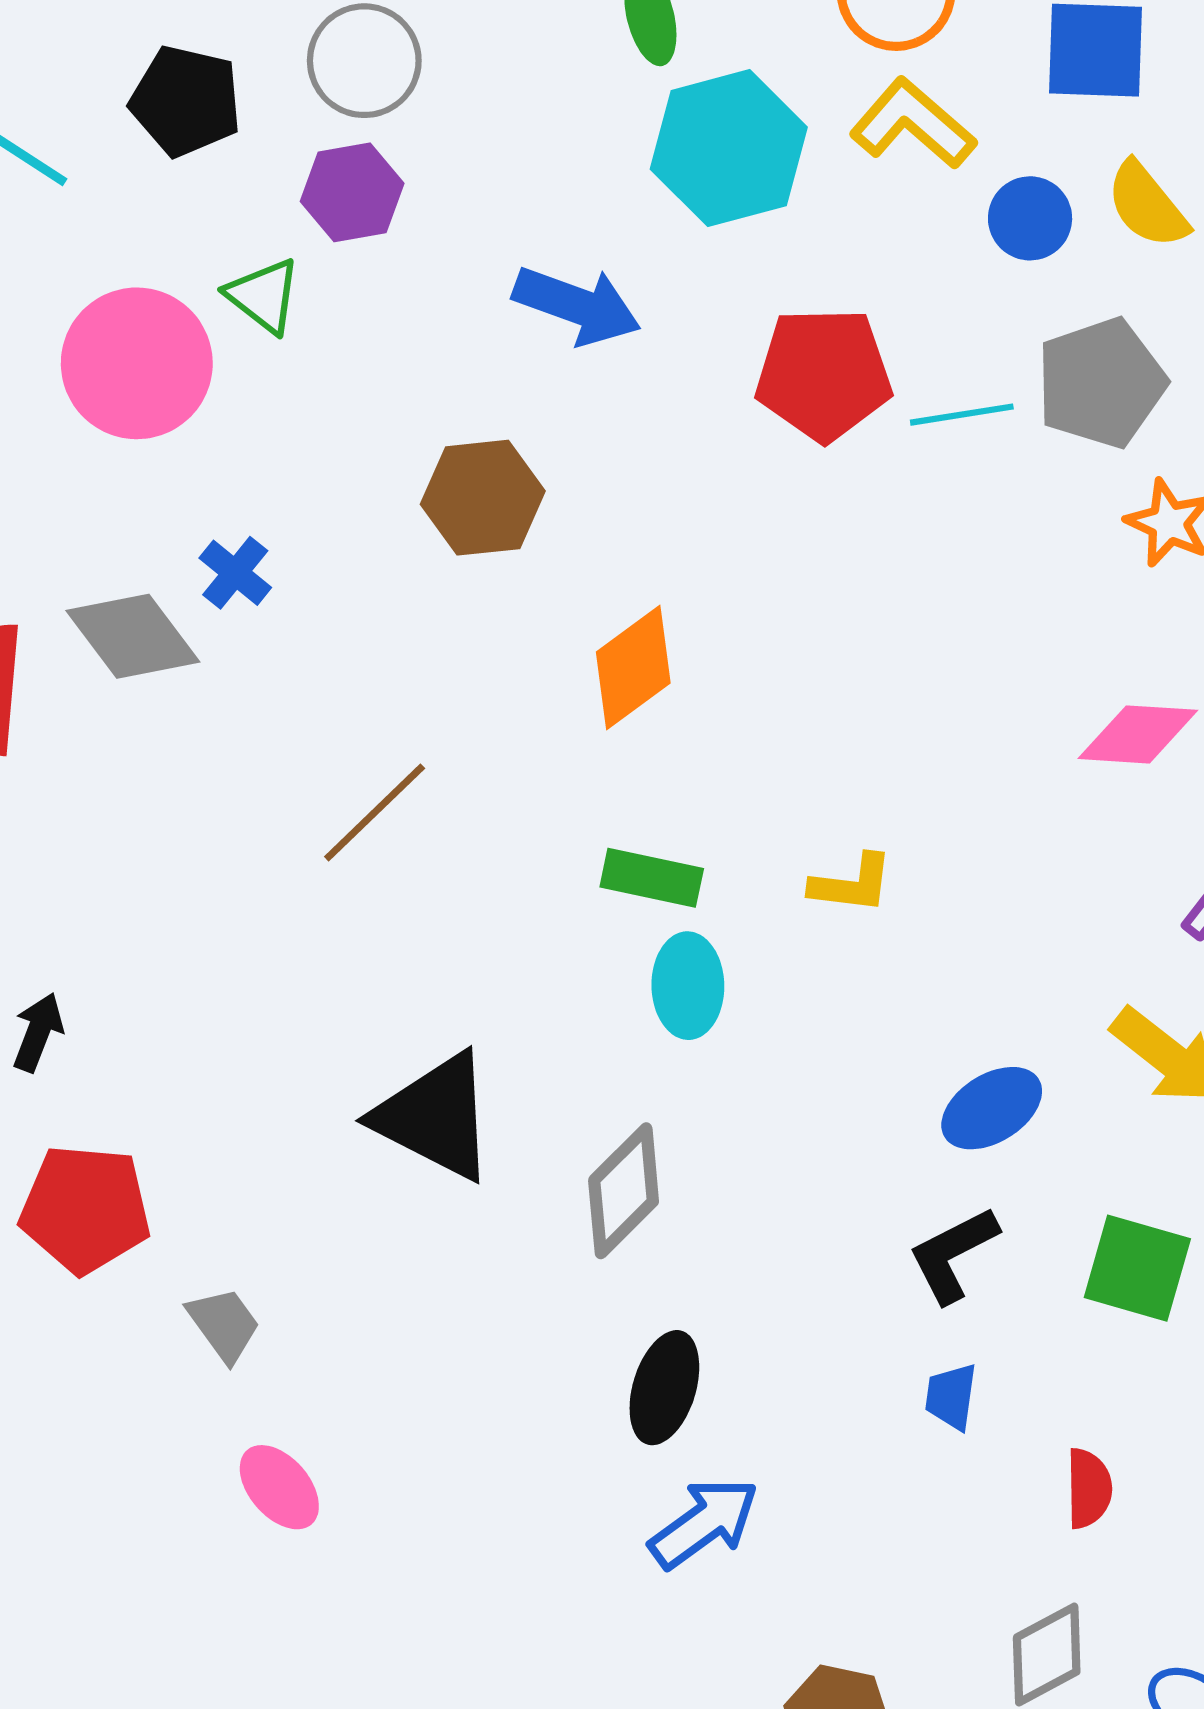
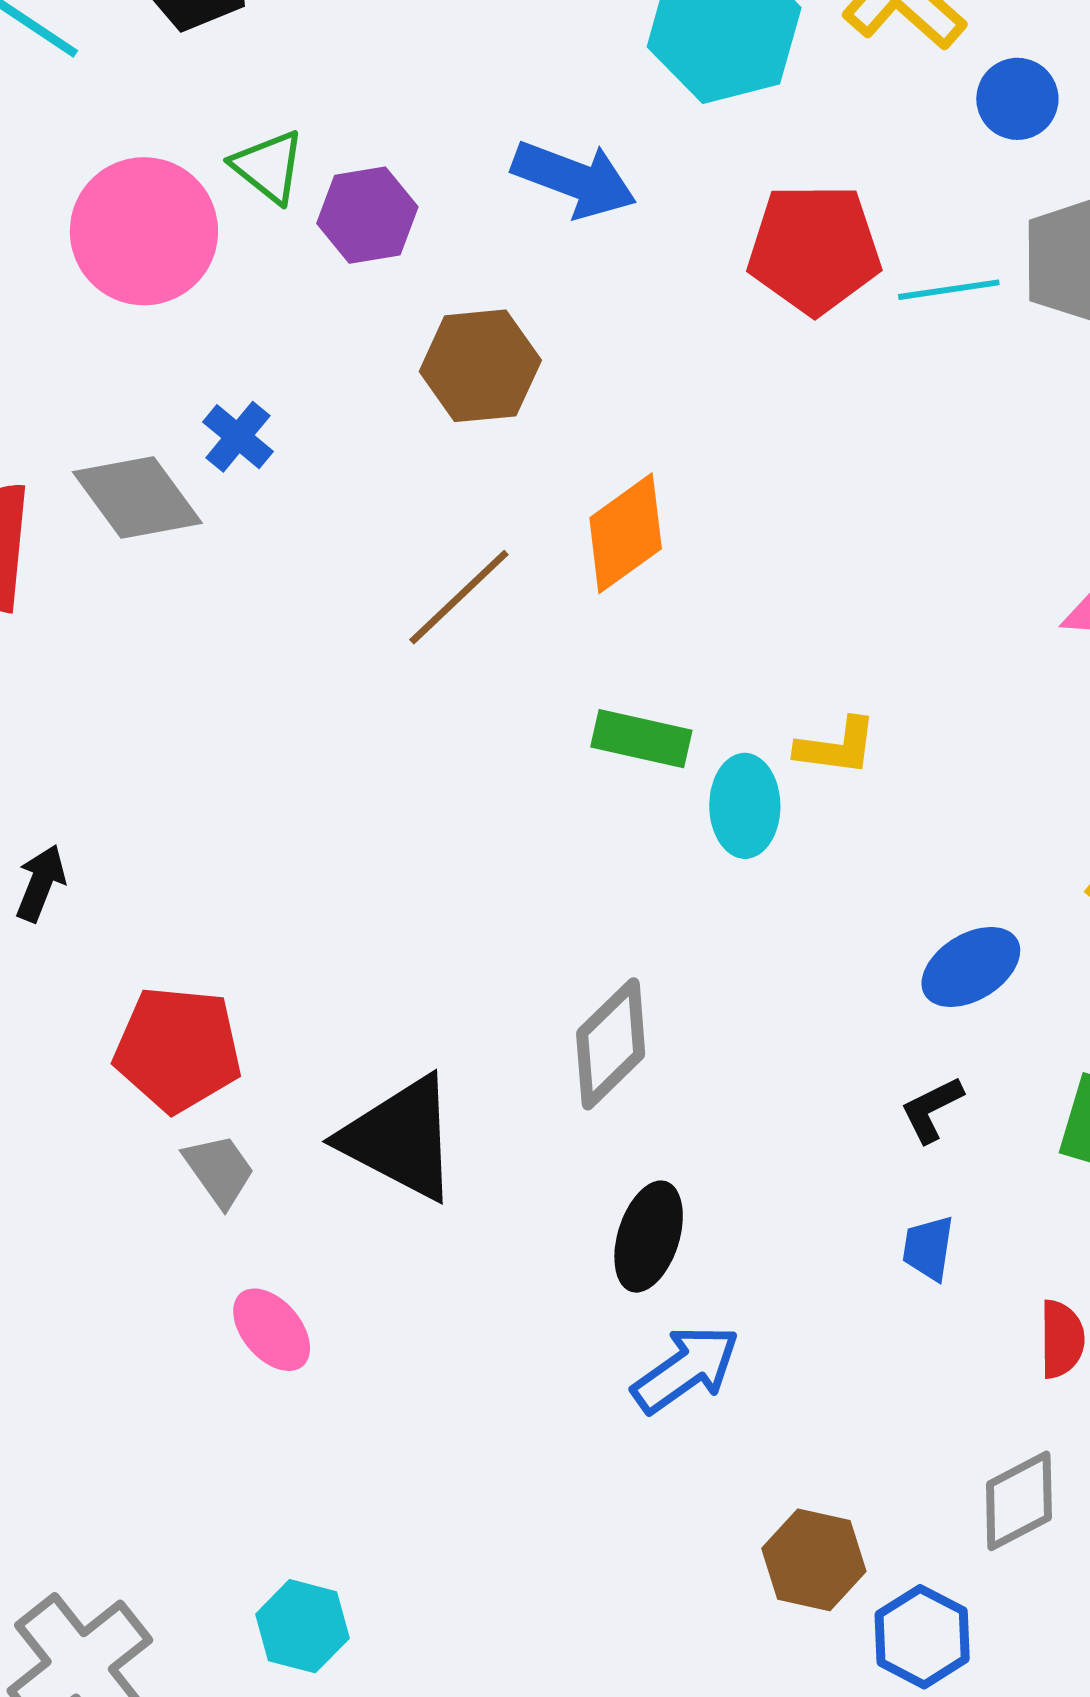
purple hexagon: (352, 192) -> (367, 215), moved
brown line: (375, 813) -> (459, 597), moved
cyan ellipse: (688, 986) -> (745, 806), moved
black triangle: (435, 1117) -> (400, 1138), moved
red pentagon: (85, 1209) -> (178, 1049), moved
black L-shape: (953, 1254) -> (932, 1109), size x0.7

